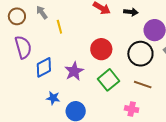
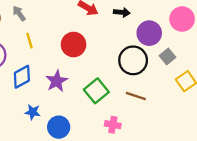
yellow line: (59, 27) -> (29, 41), moved
red circle: (101, 49) -> (74, 45), moved
pink cross: (132, 109) -> (113, 125), moved

